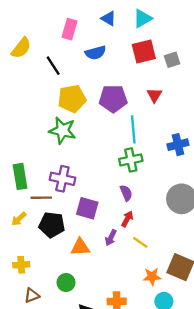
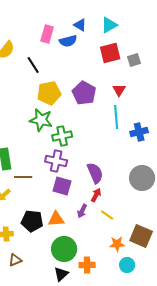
blue semicircle: (95, 53) -> (68, 41), moved
purple pentagon: (113, 99) -> (84, 93), turned 30
cyan line: (133, 129) -> (116, 117), moved
green cross: (131, 160) -> (62, 136), moved
purple cross: (62, 179) -> (56, 161), moved
purple semicircle: (126, 193) -> (95, 173), size x1.5
black pentagon: (52, 225) -> (32, 221), moved
green circle: (66, 283) -> (64, 249), moved, size x1.6

